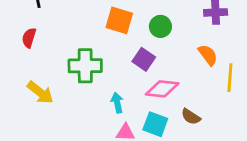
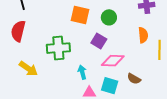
red semicircle: (29, 38) -> (18, 31), size x1.5
orange semicircle: (208, 55) -> (143, 35), turned 35

